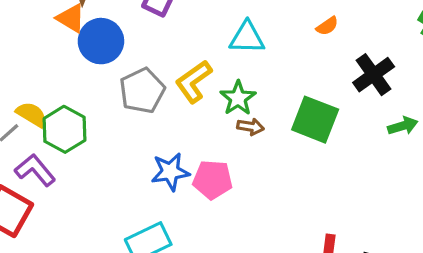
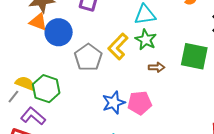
green star: (238, 98) -> (146, 40), moved

